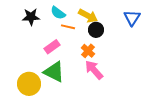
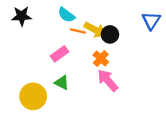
yellow arrow: (88, 16) -> (95, 30), moved
black star: (31, 17) -> (22, 16), moved
green triangle: (54, 72) -> (62, 83), size x0.6

